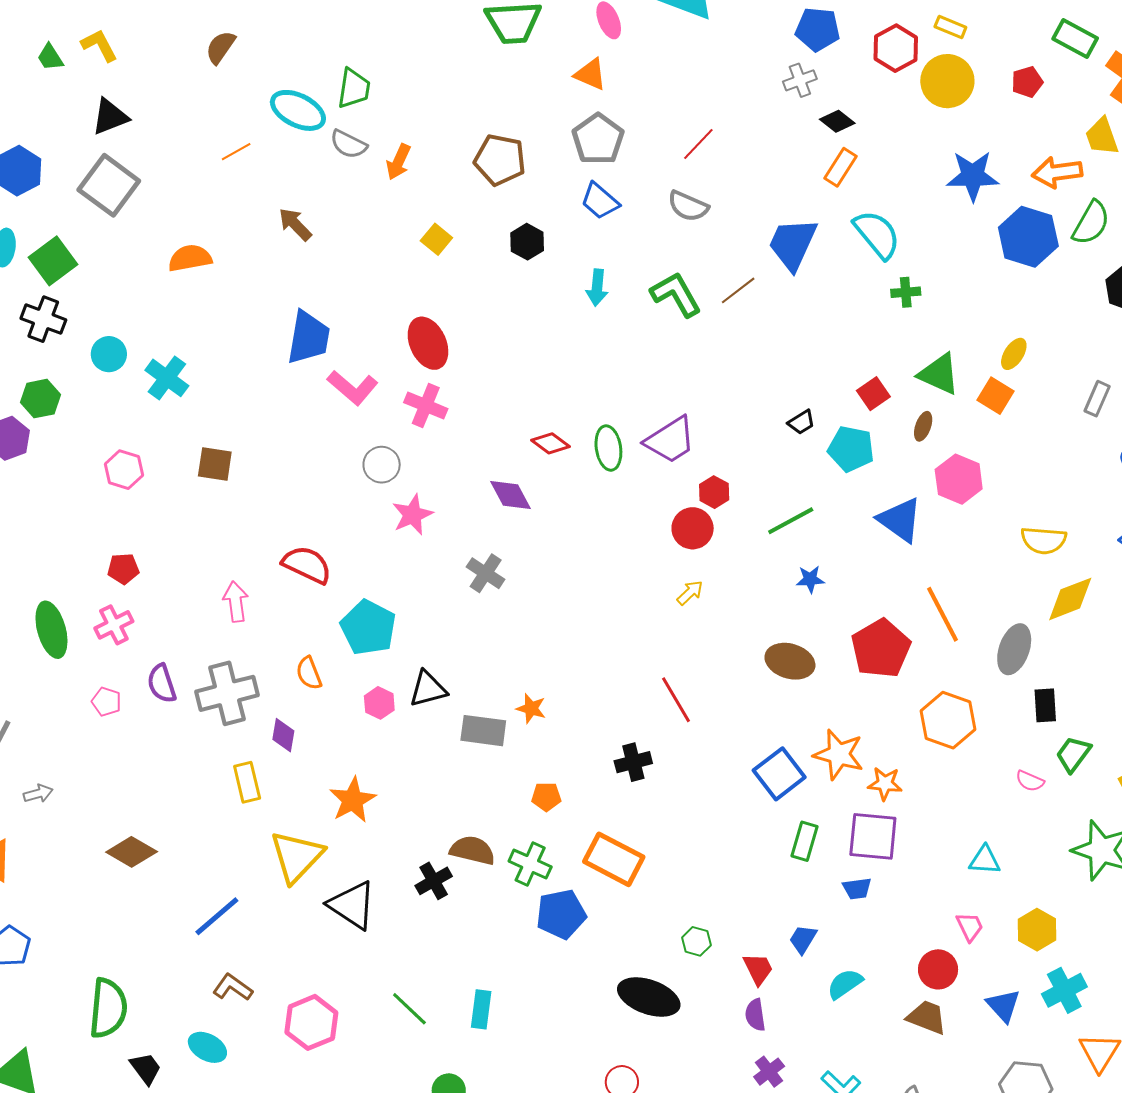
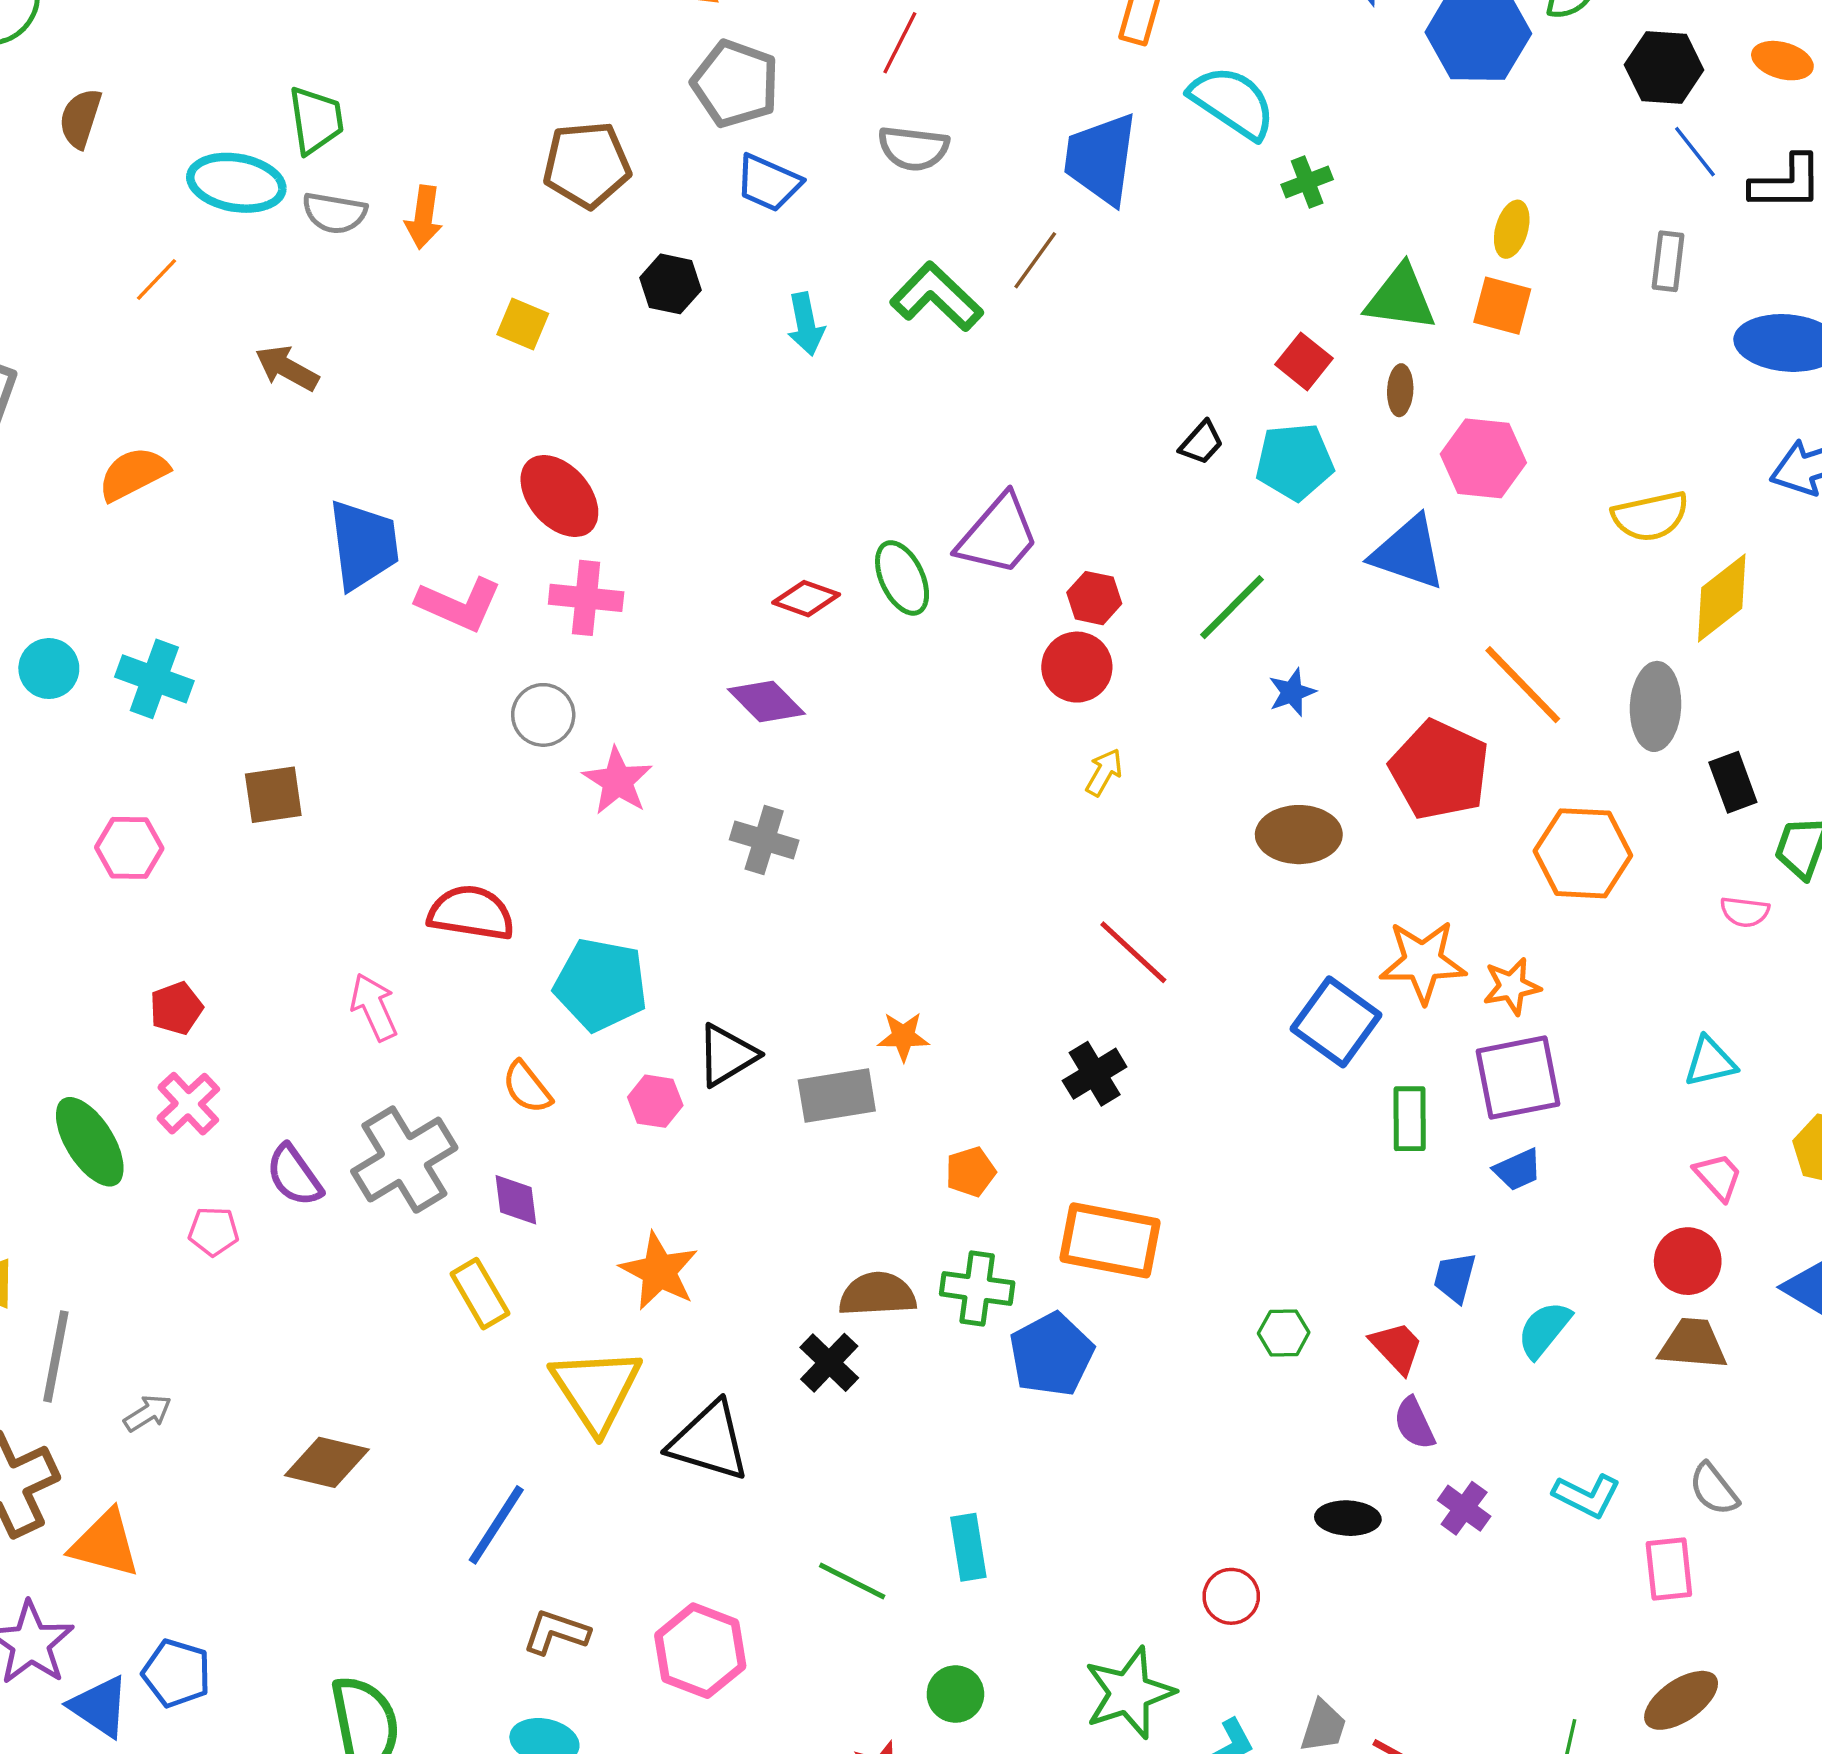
black ellipse: (649, 997) -> (1348, 1518), moved, size x0.6

